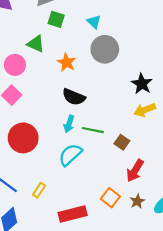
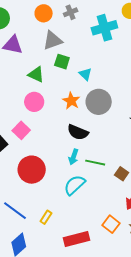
cyan triangle: (94, 22) -> (85, 74), moved
green triangle: (36, 44) -> (36, 74), moved
gray circle: (105, 49) -> (99, 102), moved
pink circle: (15, 65) -> (34, 102), moved

